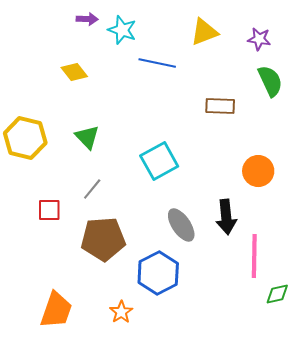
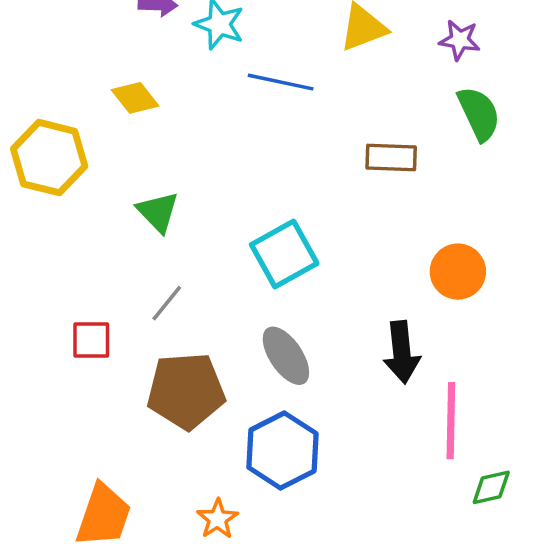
yellow hexagon: (25, 138) -> (49, 158), moved
gray ellipse: (181, 225) -> (286, 356), moved

